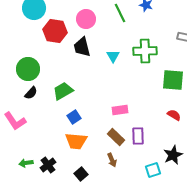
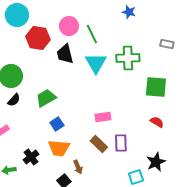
green line: (120, 13) -> (92, 34), moved
cyan triangle: (113, 56) -> (96, 63), size x1.6
brown arrow: (112, 160) -> (78, 167), moved
black cross: (48, 165) -> (31, 157), moved

